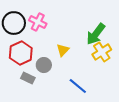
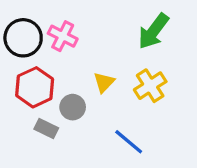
green arrow: (96, 34) -> (153, 31), moved
yellow cross: (102, 52) -> (150, 86), moved

